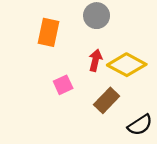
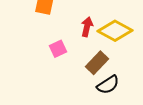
black semicircle: (140, 125) -> (108, 85), moved

